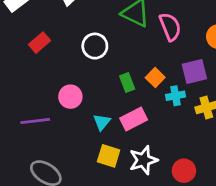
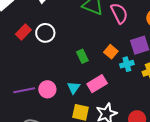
white circle: (95, 46) -> (45, 33), moved
green rectangle: (127, 83) -> (82, 56), moved
pink circle: (70, 97) -> (47, 89), moved

